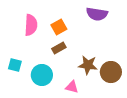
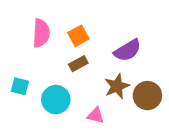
purple semicircle: (97, 14) -> (128, 50), moved, turned -40
brown star: (88, 65) -> (117, 86), turned -30

